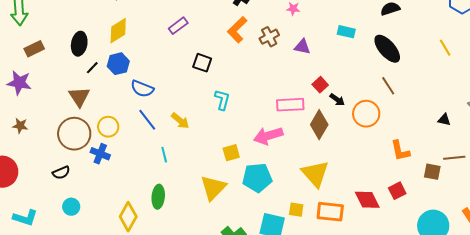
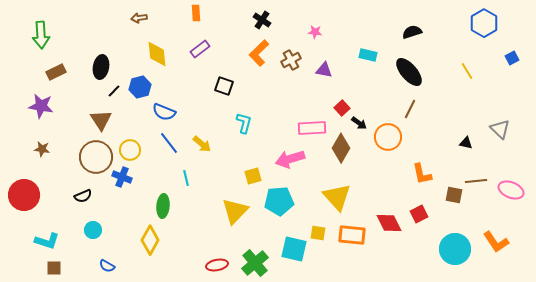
yellow diamond: (118, 31) -> (157, 54), moved, turned -64
brown line: (388, 86) -> (410, 109), turned 60
green ellipse: (158, 197) -> (163, 206), moved

